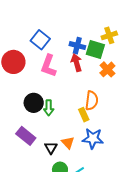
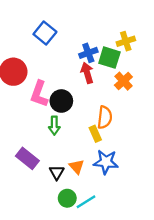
blue square: (40, 40) -> (45, 33), moved
blue cross: (77, 46) -> (88, 53), turned -35
pink L-shape: (48, 66) -> (39, 94), moved
black circle: (34, 103) -> (61, 101), moved

